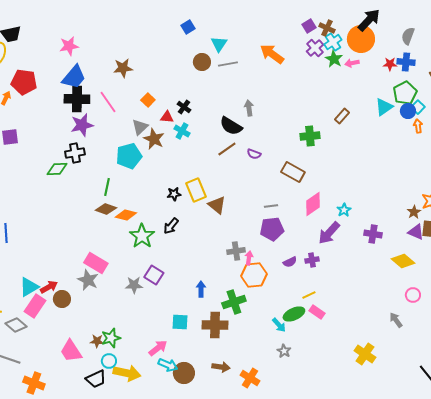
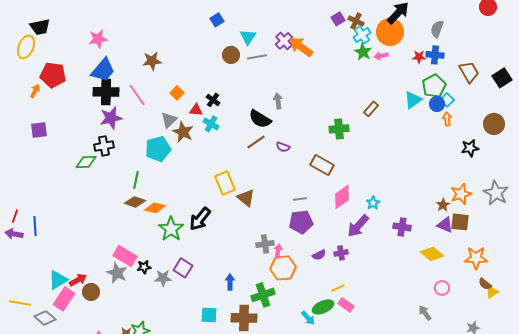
purple cross: (315, 48) -> (284, 41), moved
black star: (174, 194) -> (144, 267), moved
black arrow: (171, 226) -> (200, 219), size x1.4

